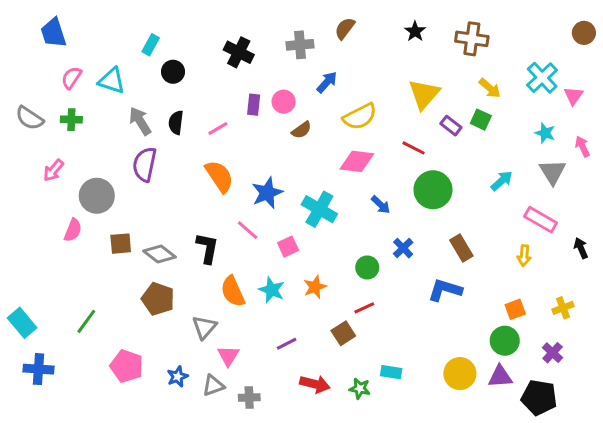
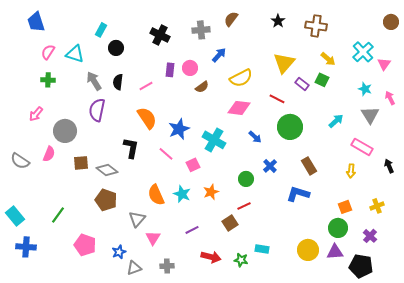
gray semicircle: (30, 118) -> (20, 161), moved
black L-shape: (207, 248) -> (131, 148), moved
gray triangle: (213, 386) -> (134, 268), moved

